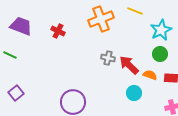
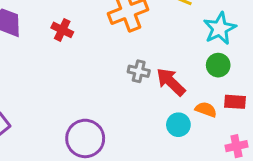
orange semicircle: (150, 75) -> (206, 109), moved

